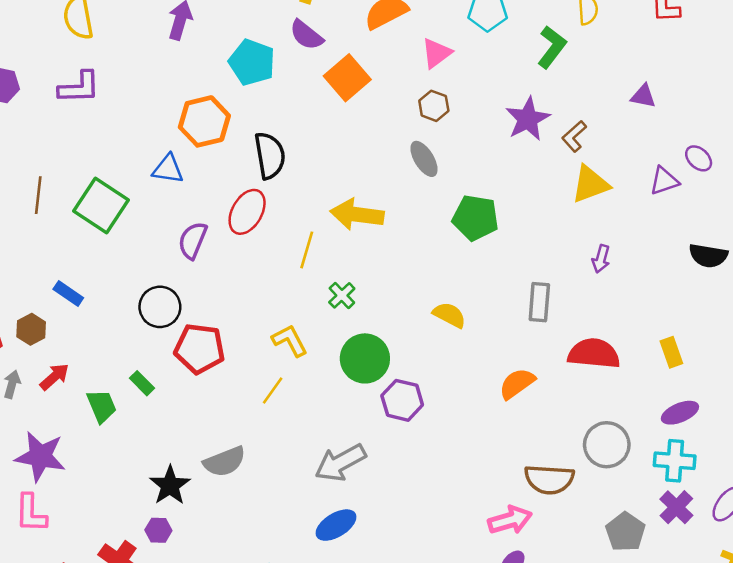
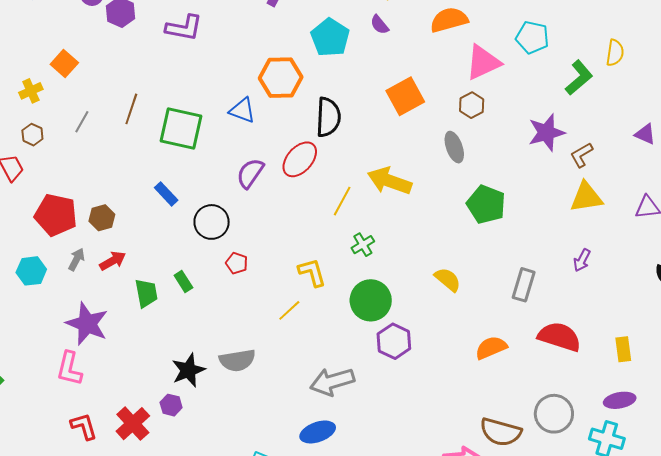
purple semicircle: (306, 35) -> (380, 25), size x0.7
pink triangle: (436, 53) -> (483, 62), size x1.4
orange square: (347, 78) -> (405, 96), moved
green square: (101, 206) -> (181, 128), turned -33
blue rectangle: (68, 294) -> (166, 194), moved
red pentagon: (200, 349) -> (237, 263), size x0.5

